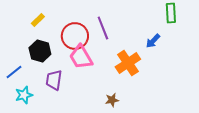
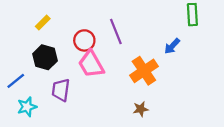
red circle: (75, 36) -> (84, 40), size x0.7
brown star: (112, 100) -> (141, 109), moved

